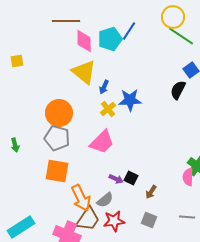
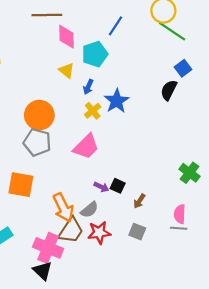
cyan pentagon: (110, 39) -> (95, 54), moved
yellow triangle: (84, 72) -> (67, 70), size x0.6
blue star: (130, 100) -> (117, 101), turned -30
orange square: (57, 171) -> (21, 185), moved
pink semicircle: (188, 177) -> (180, 214), moved

